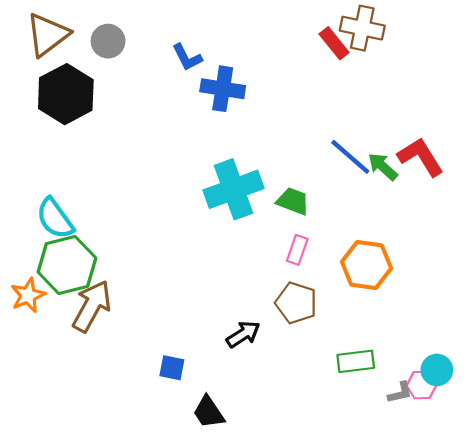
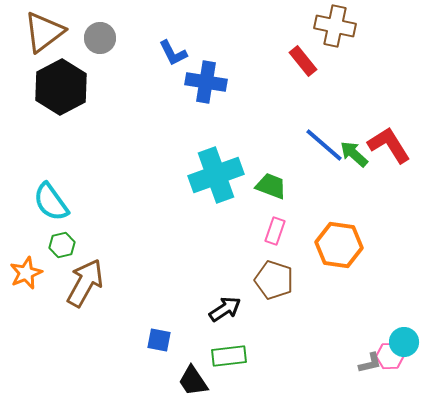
red rectangle: (334, 43) -> (303, 61), moved
green hexagon: (67, 265) -> (62, 245), size x0.5
green rectangle: (356, 361) -> (229, 356), moved

